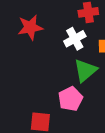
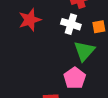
white cross: (75, 39) -> (71, 24), turned -36

